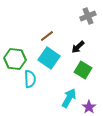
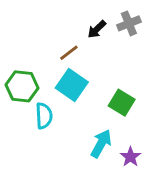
black arrow: (78, 47) -> (97, 29), moved

